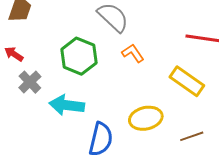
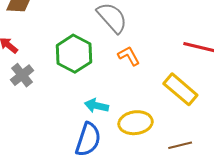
cyan arrow: (67, 105) -> (96, 106), moved, size x0.7

